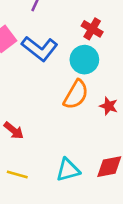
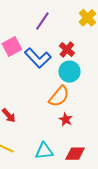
red cross: (92, 29) -> (67, 49), moved
red star: (109, 106) -> (66, 119), moved

